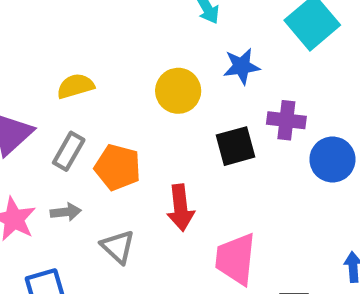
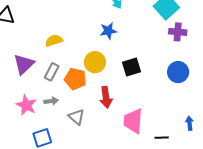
blue star: (242, 66) -> (108, 31), moved
yellow circle: (178, 91) -> (95, 62), moved
purple cross: (286, 120) -> (178, 32), moved

